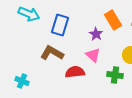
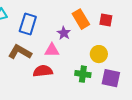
pink triangle: (93, 55) -> (52, 50), moved, turned -42

